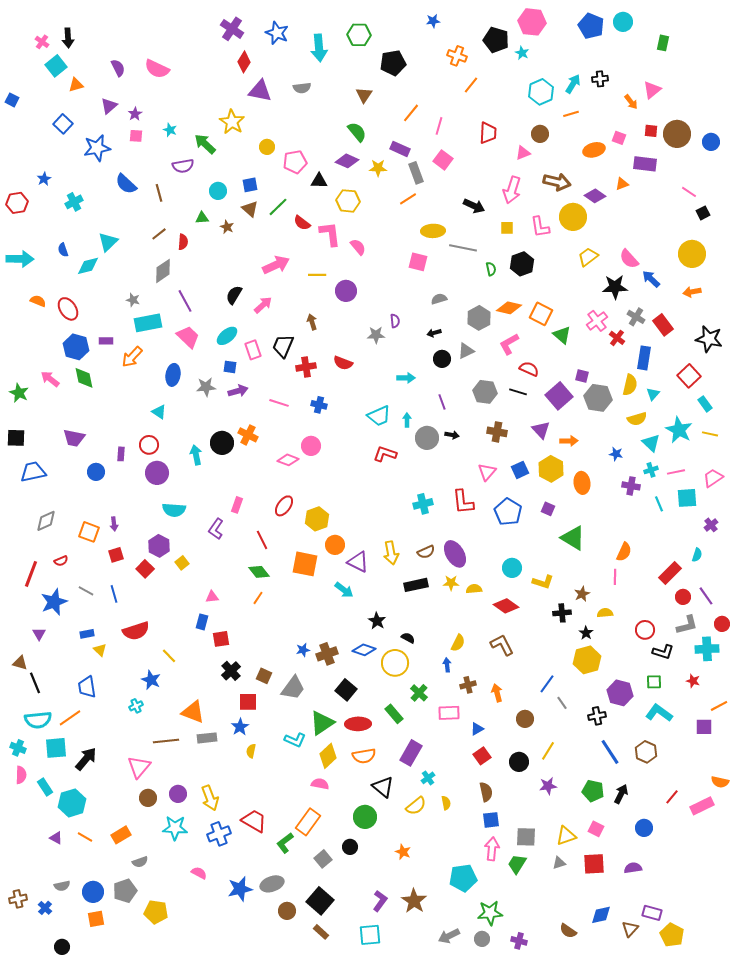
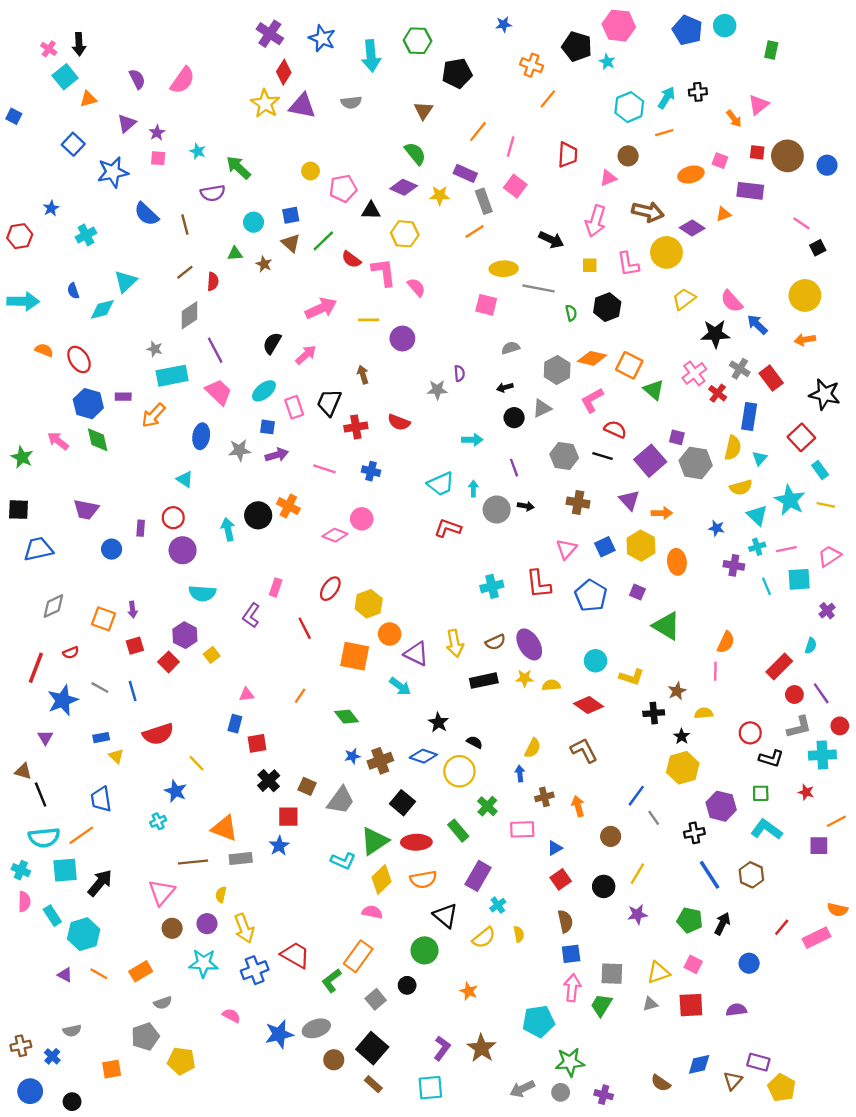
pink semicircle: (157, 69) -> (183, 80), turned -80
yellow star: (232, 122) -> (265, 104), moved
green diamond: (259, 572) -> (347, 717), moved
yellow semicircle: (251, 751) -> (221, 895), moved
blue circle: (93, 892) -> (30, 1091), moved

